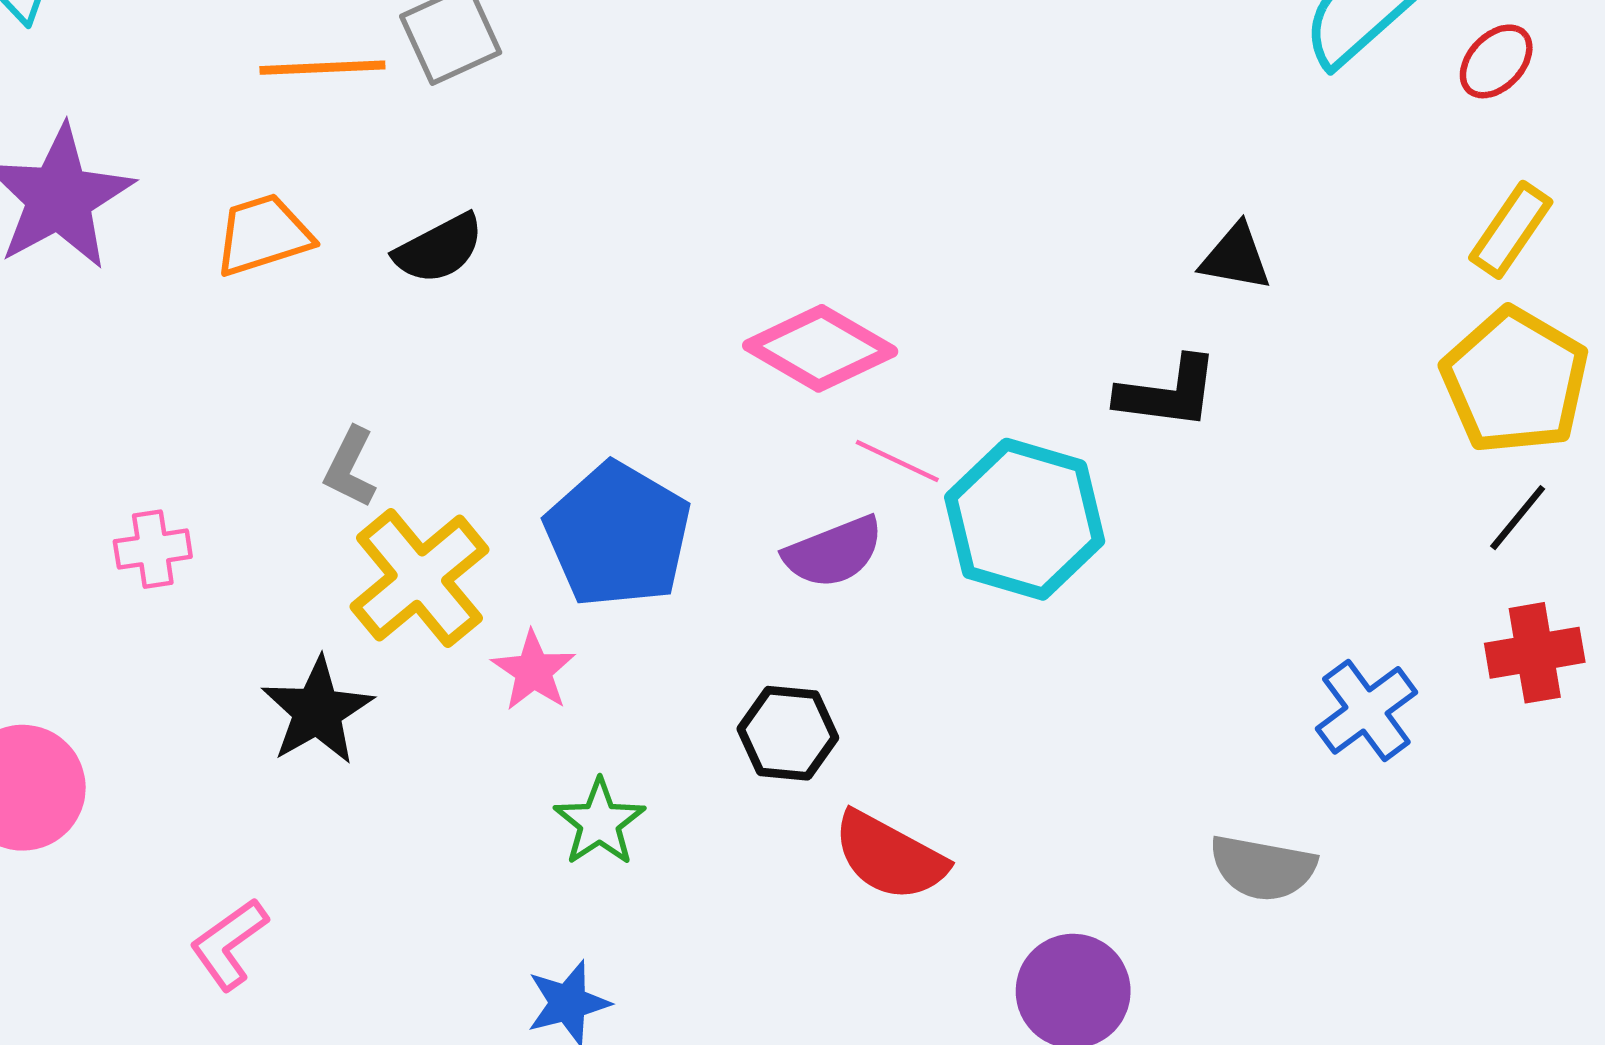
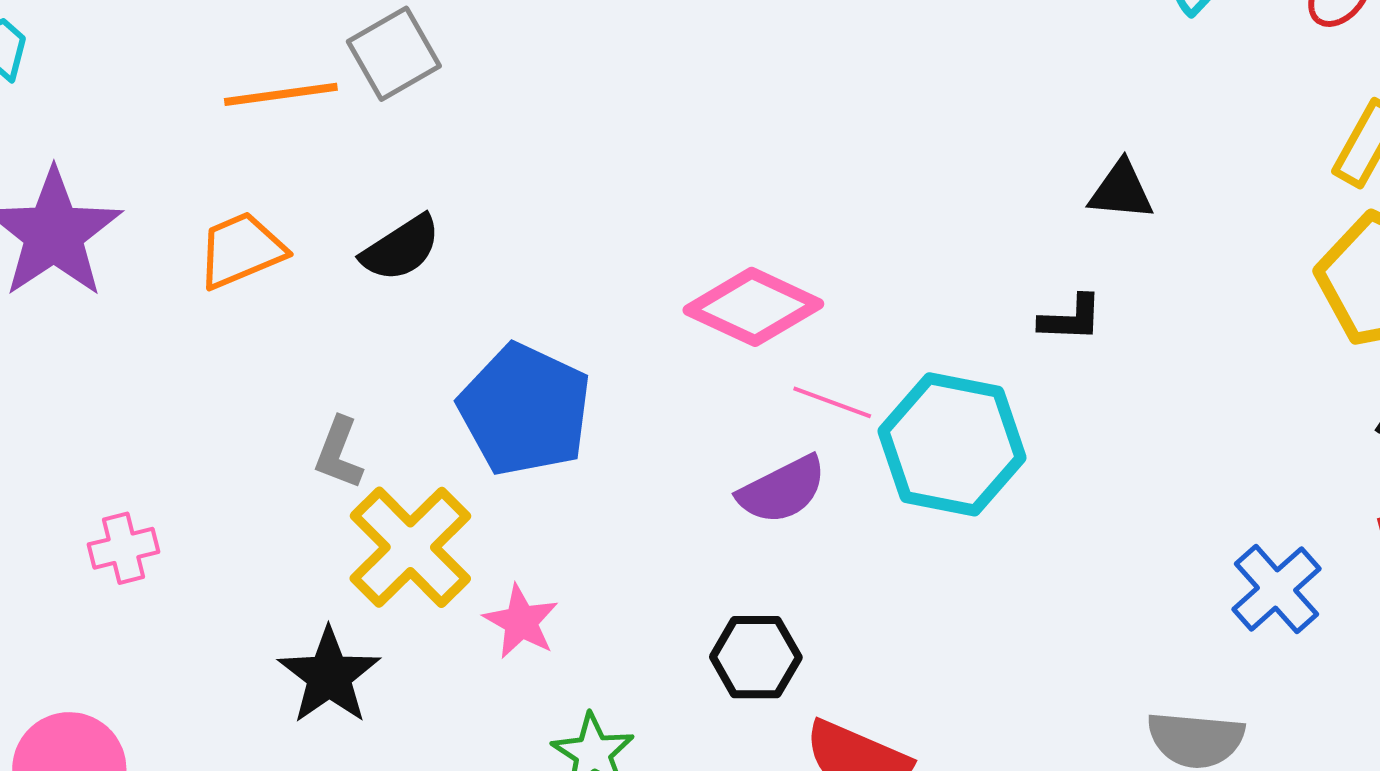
black L-shape: (1168, 393) -> (1071, 318), size x0.7
blue pentagon: (618, 535) -> (525, 410), moved
pink cross: (153, 549) -> (123, 548), moved

